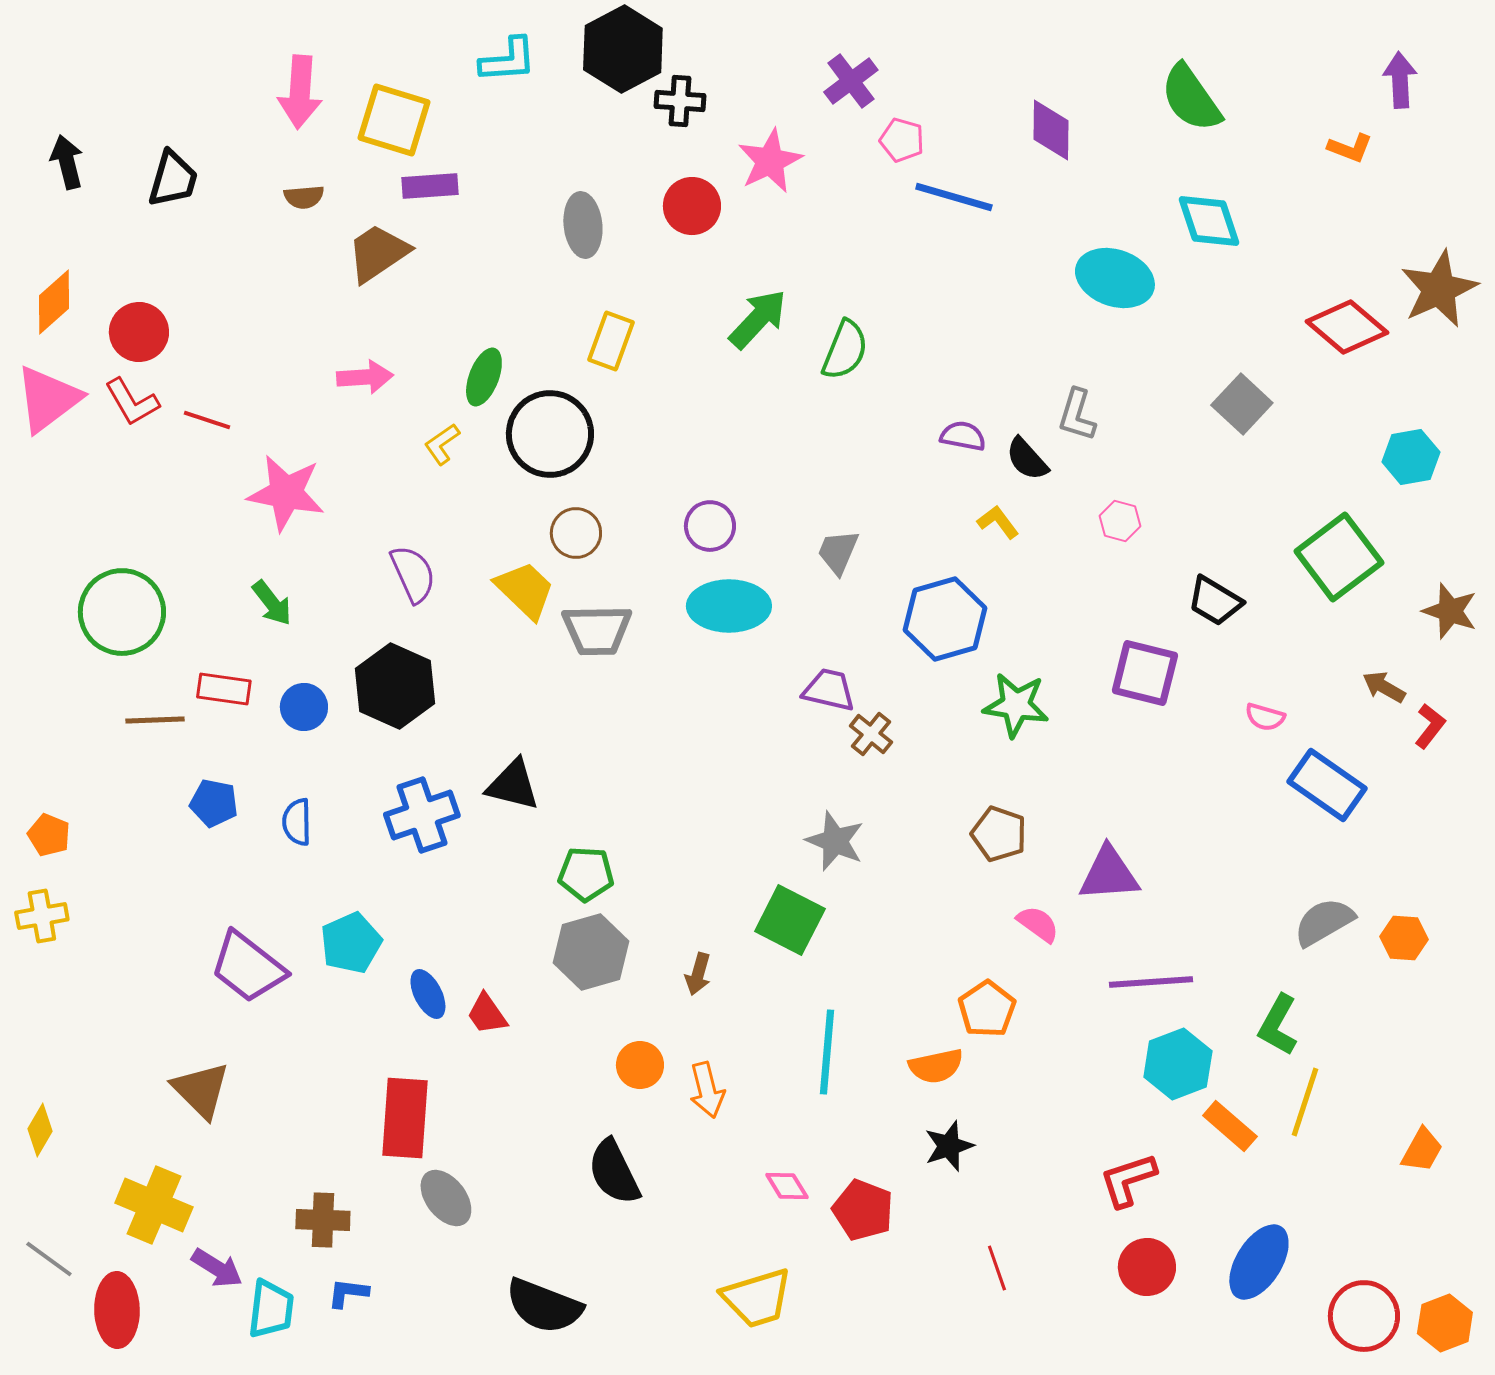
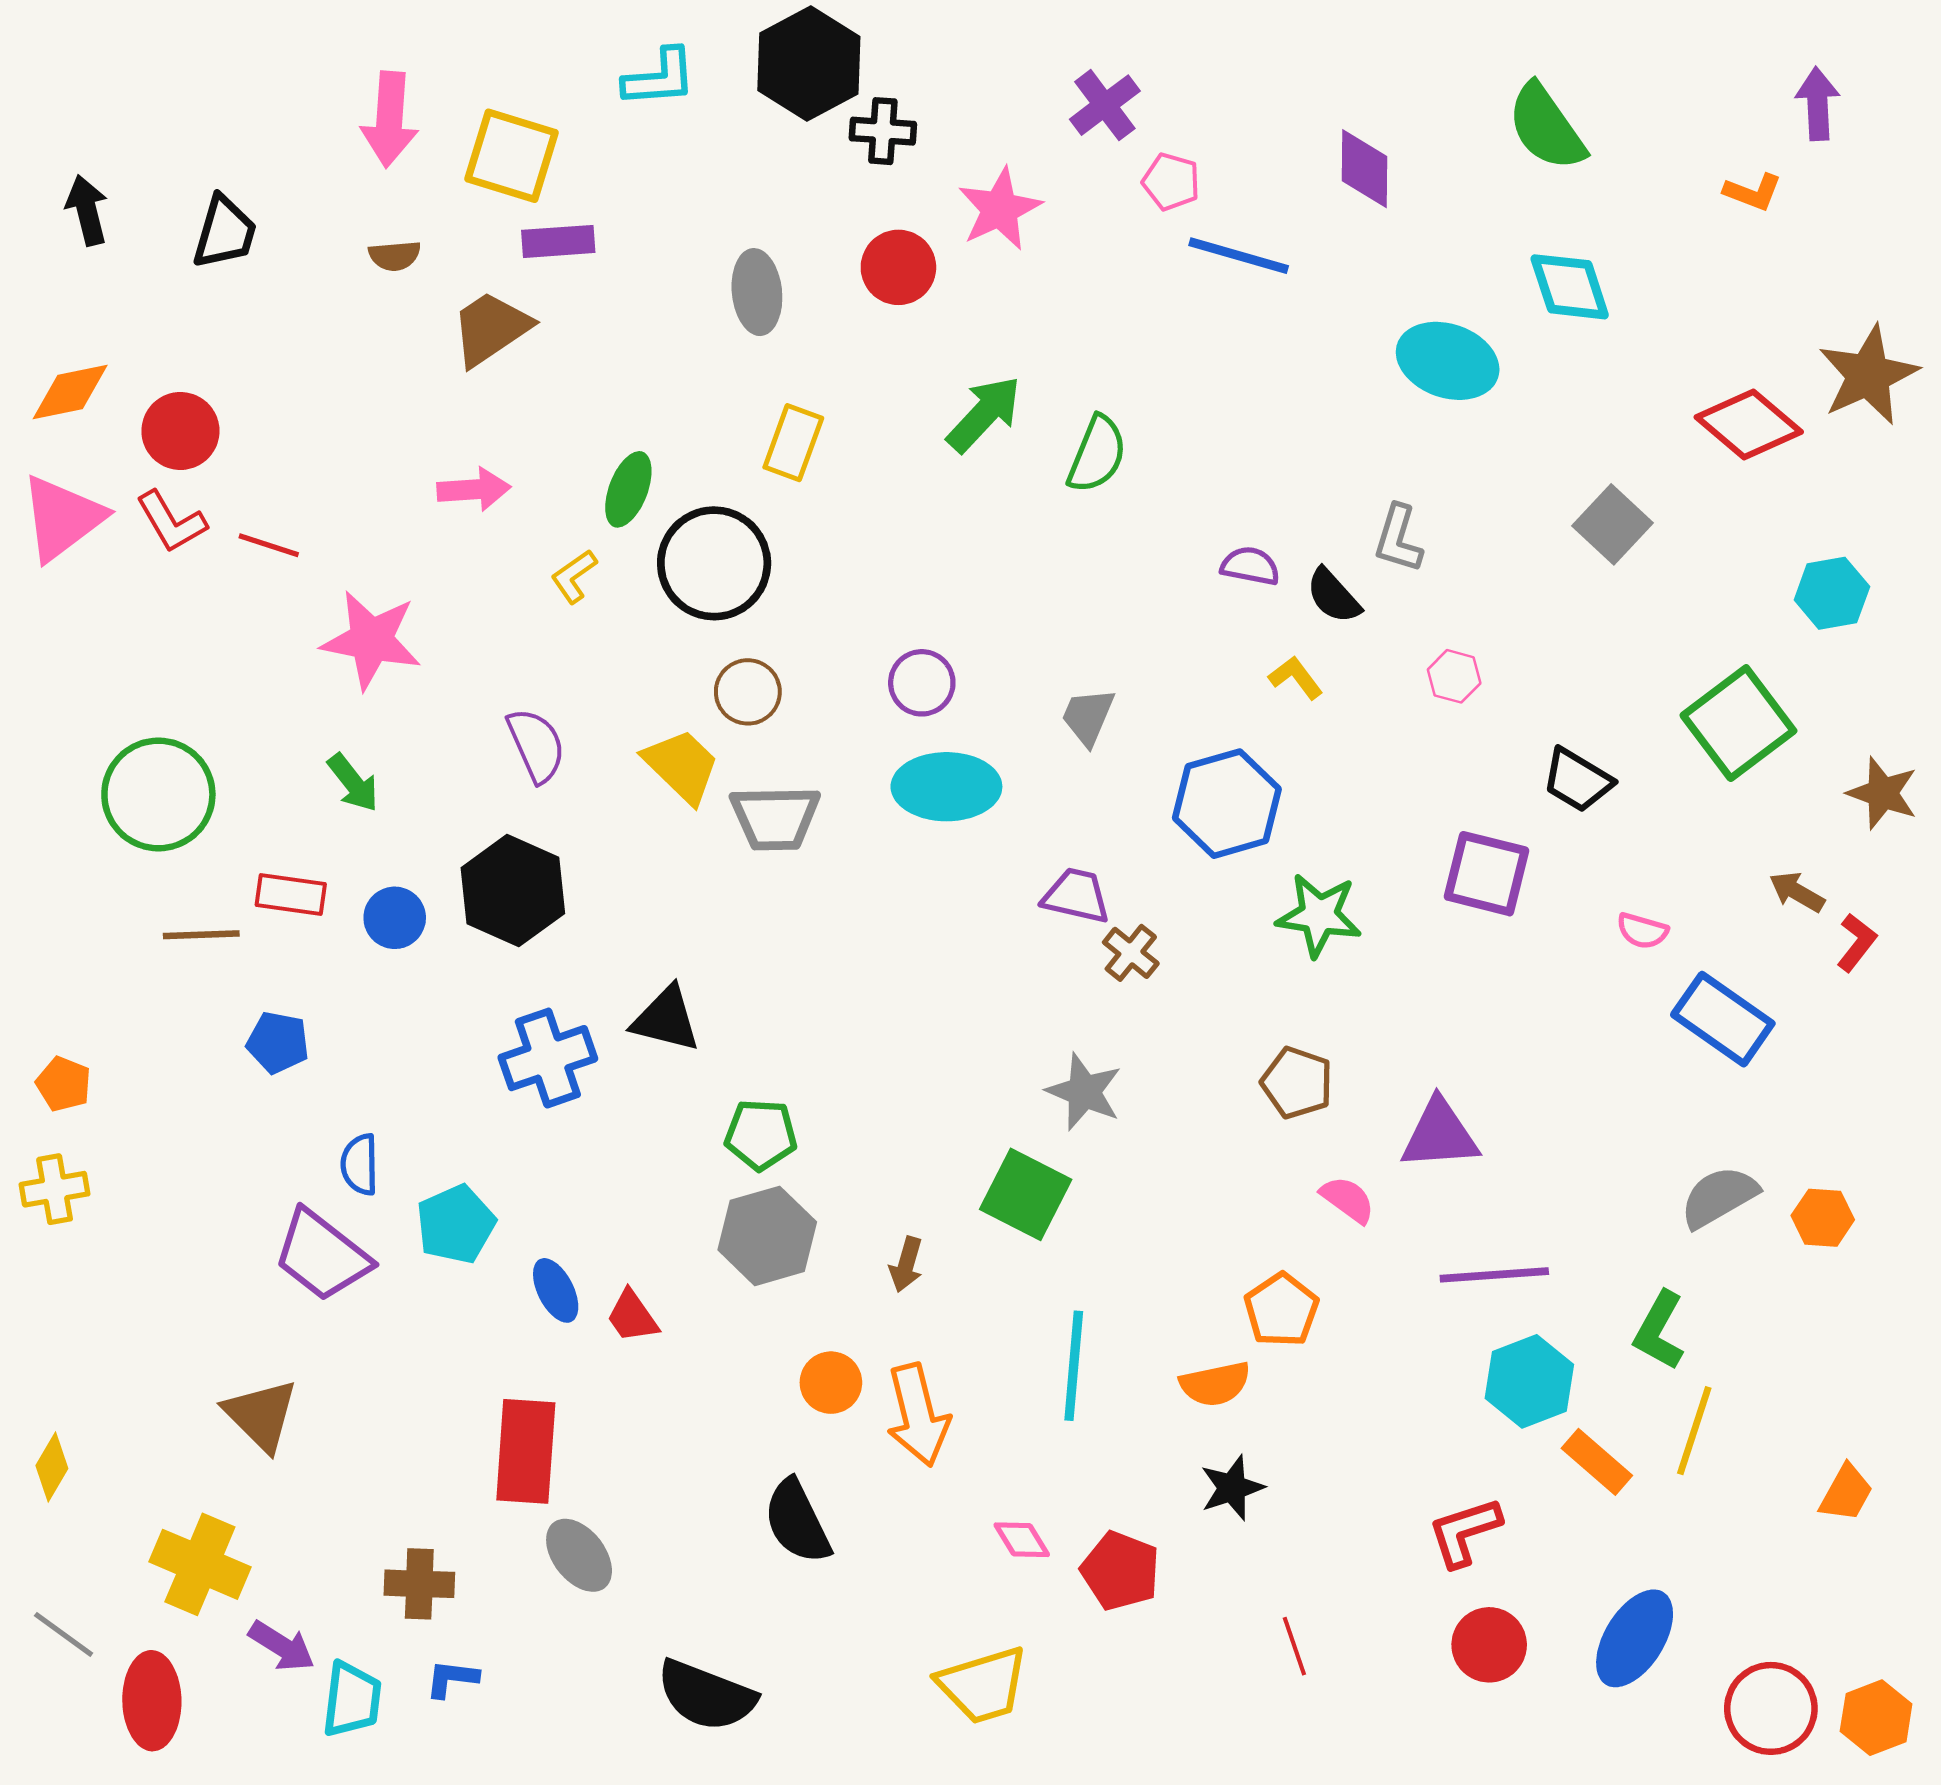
orange diamond: (54, 302) -> (70, 392), turned 30
blue semicircle: (297, 822) -> (360, 1164), moved
orange arrow: (707, 1090) -> (918, 1415), size x1.4

